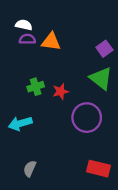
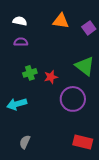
purple semicircle: (27, 39) -> (21, 42), moved
orange triangle: (51, 42) -> (61, 21), moved
purple square: (104, 49) -> (89, 28), moved

